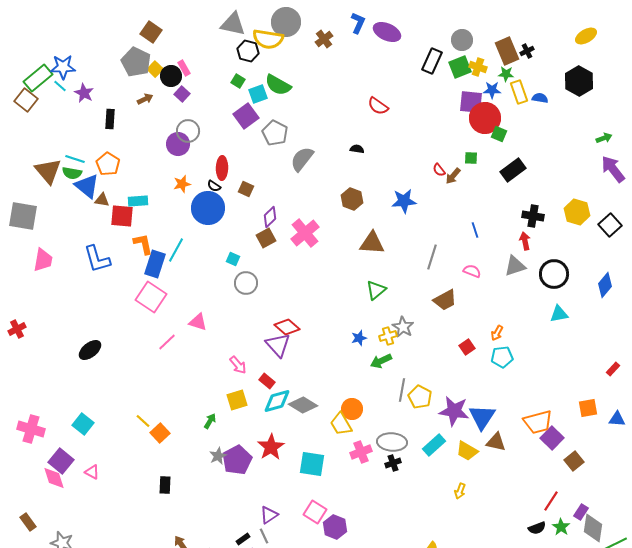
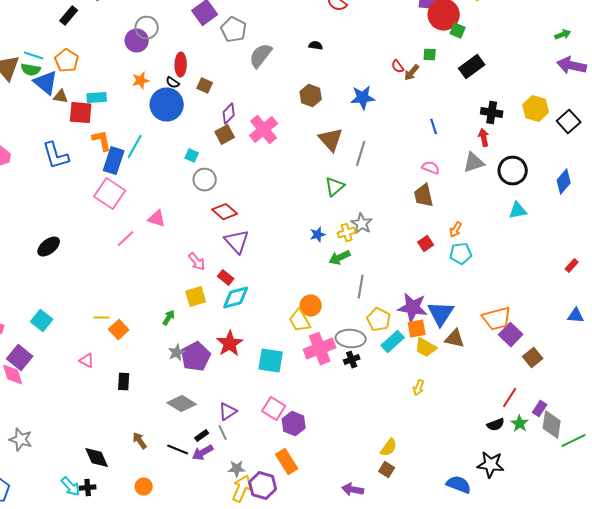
black rectangle: (110, 119) -> (69, 16), turned 36
purple arrow: (613, 169) -> (572, 66), turned -40
brown triangle: (372, 243) -> (331, 140), turned 44
gray line: (432, 257) -> (361, 154), moved
brown trapezoid: (445, 300) -> (424, 196), moved, turned 105
red diamond: (287, 327) -> (225, 212), moved
yellow pentagon: (420, 397) -> (379, 320), moved
gray diamond: (303, 405) -> (182, 404), moved
orange square: (588, 408) -> (417, 329), moved
yellow line: (143, 421) -> (102, 318), turned -42
pink cross: (361, 452) -> (320, 349), size x1.4
pink triangle: (92, 472) -> (87, 361), moved

